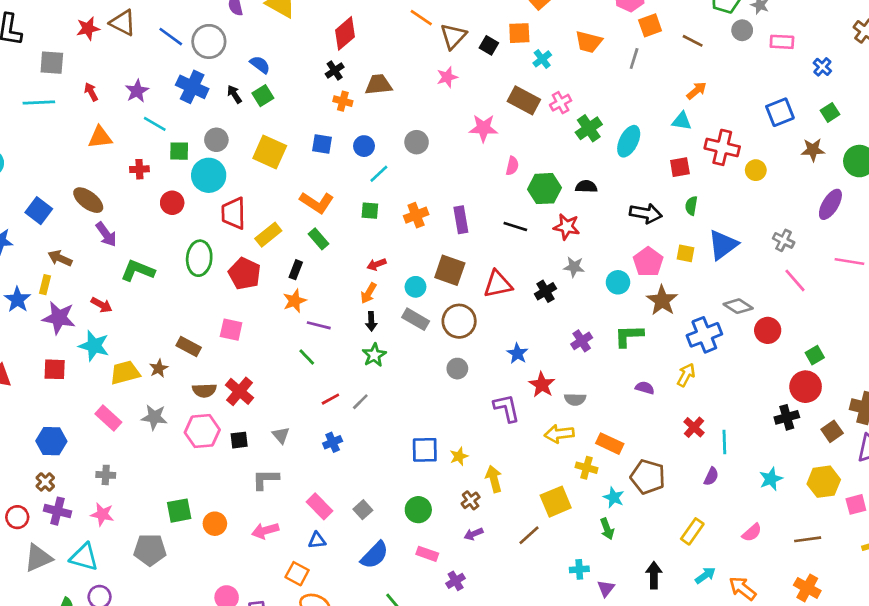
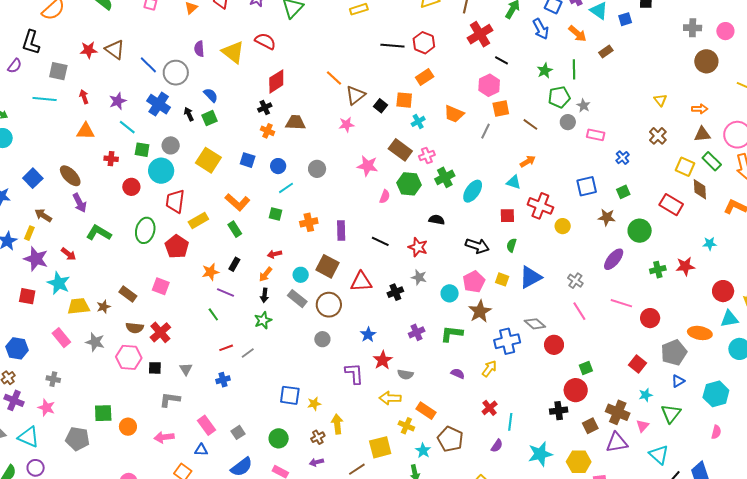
green hexagon: (544, 189) -> (409, 184), moved
black rectangle: (296, 270) -> (234, 264), moved
cyan star: (771, 479) -> (540, 454), size x1.4

